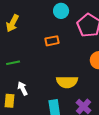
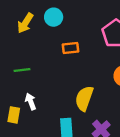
cyan circle: (61, 11) -> (54, 17), moved
yellow semicircle: (67, 82) -> (84, 98), turned 105

